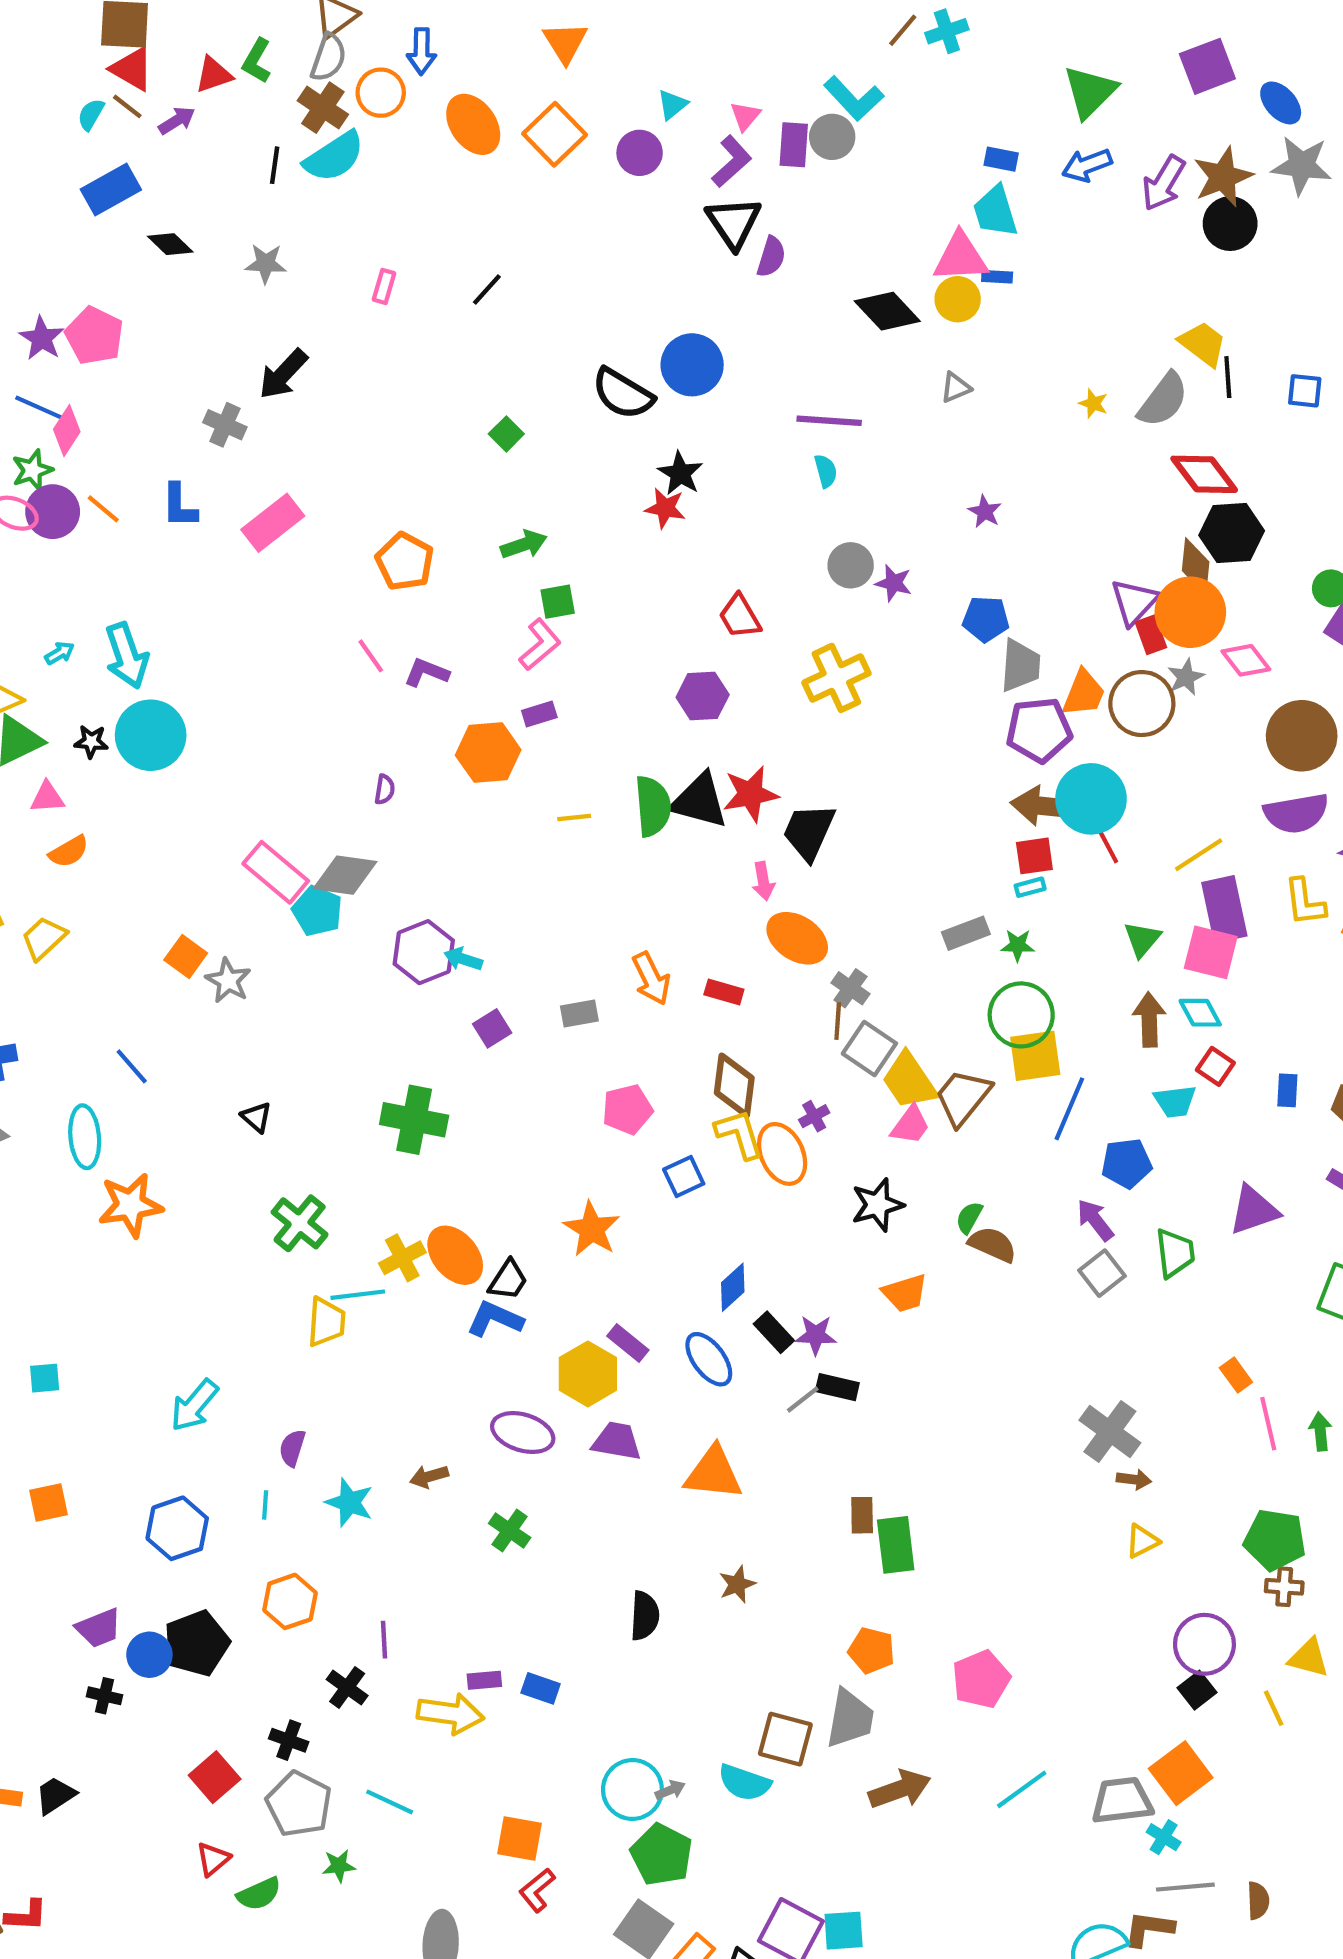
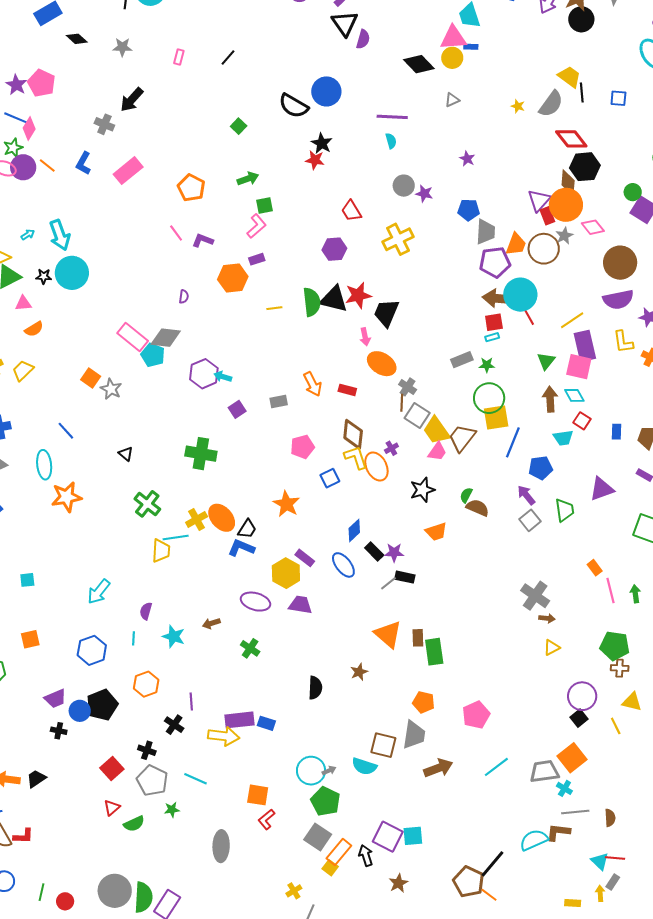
blue L-shape: (179, 506) -> (83, 163), turned 30
orange triangle: (713, 1473) -> (388, 634), moved, turned 36
purple rectangle: (484, 1680) -> (239, 720), size x1.8

